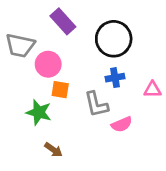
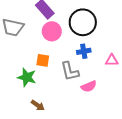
pink circle: (48, 64) -> (52, 31), moved

